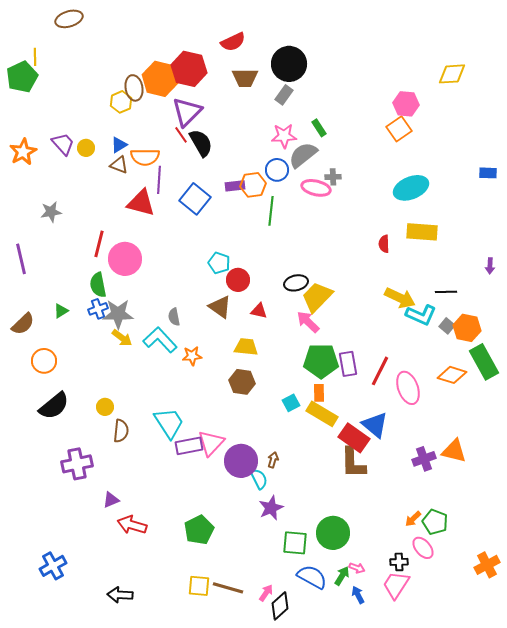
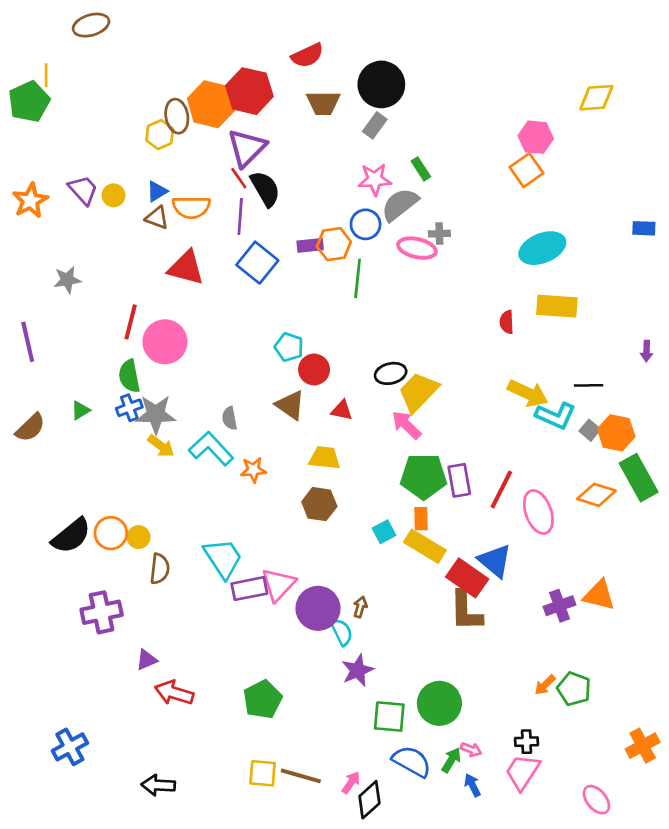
purple line: (159, 180) -> (240, 216), moved
orange circle: (44, 361) -> (111, 533), moved
pink ellipse: (423, 548) -> (596, 800), moved

